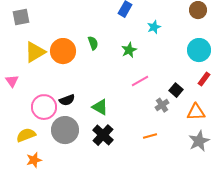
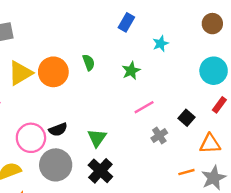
gray cross: (162, 105) -> (159, 135), moved
green triangle: (100, 107) -> (97, 138), turned 36
orange line: (150, 136) -> (186, 172), moved

